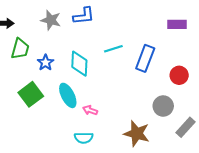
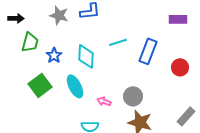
gray circle: (163, 106) -> (133, 96), moved
pink arrow: (90, 110) -> (104, 101), moved

